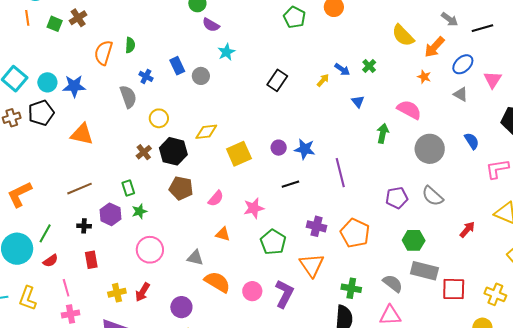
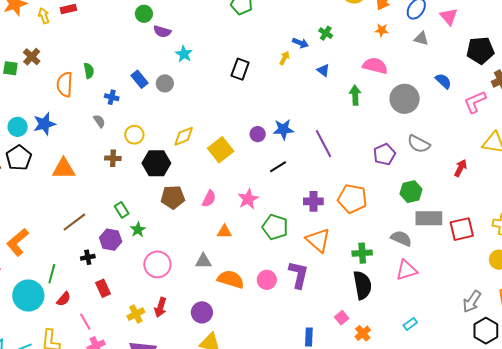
gray semicircle: (128, 97) -> (99, 121), size x0.6
brown cross: (144, 152) -> (113, 158), moved, turned -35

